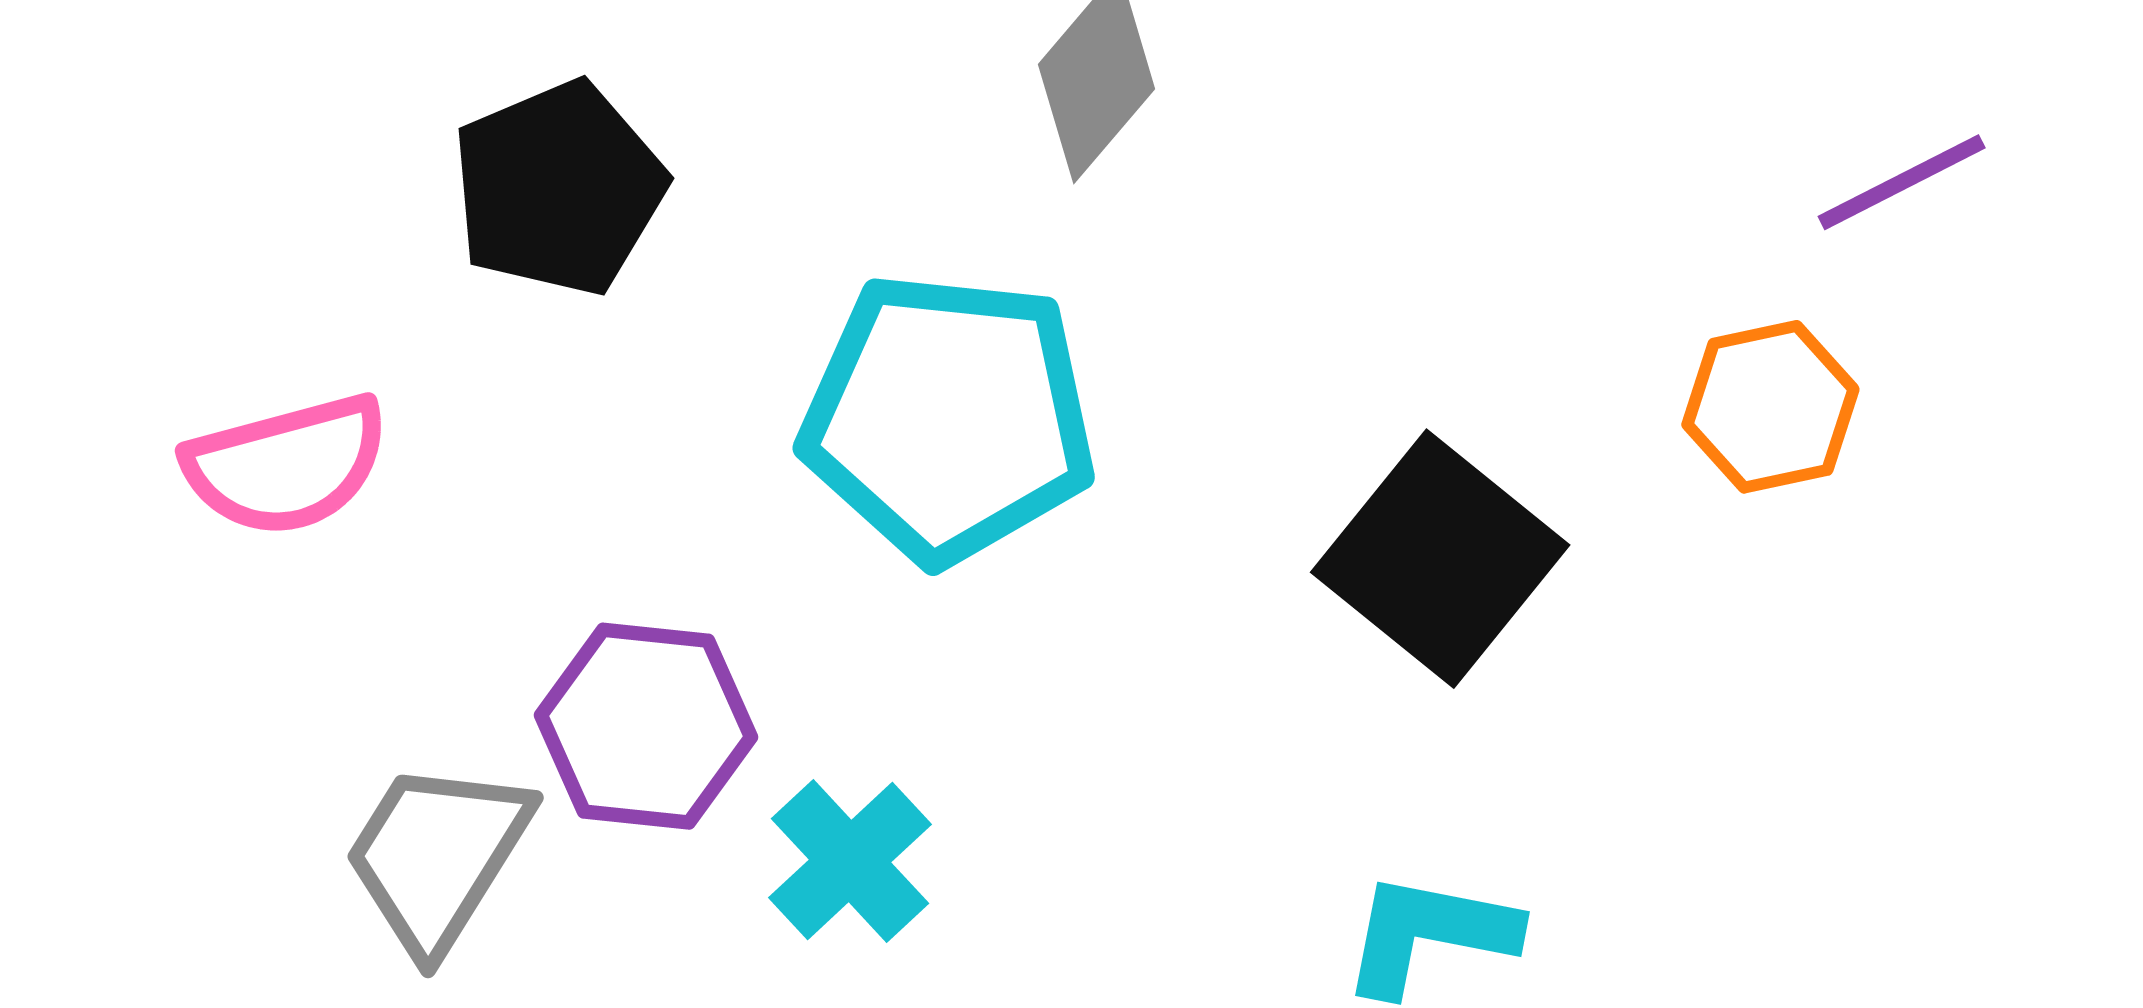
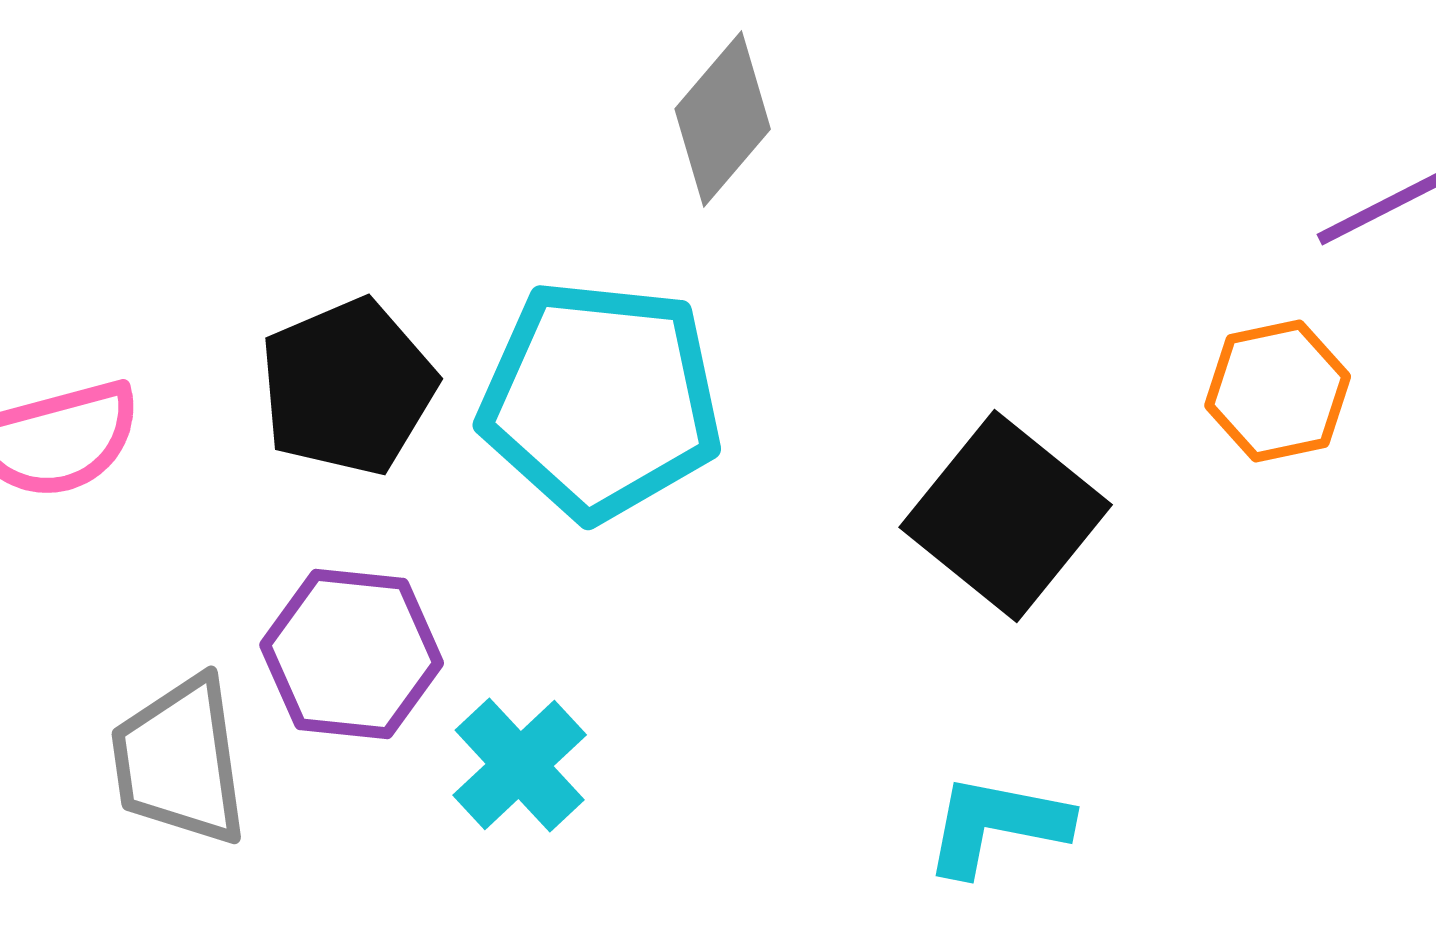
black pentagon: (559, 188) -> (348, 387), moved
gray trapezoid: (437, 856) -> (180, 761), turned -40

